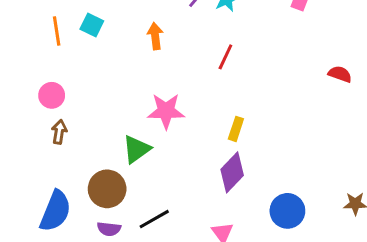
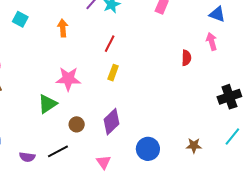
red semicircle: (340, 74) -> (186, 58), turned 70
yellow rectangle: (236, 129) -> (113, 73), moved
brown circle: (107, 189) -> (77, 124), moved, size x0.6

